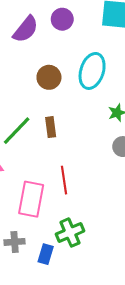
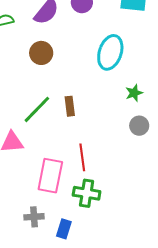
brown circle: (49, 77) -> (41, 53), moved
green cross: (70, 233) -> (87, 193), moved, turned 32

